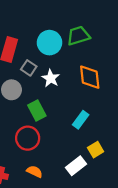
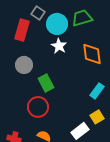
gray square: (29, 68) -> (38, 13), moved
white star: (51, 78) -> (59, 46), moved
cyan rectangle: (81, 120) -> (97, 91), moved

